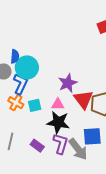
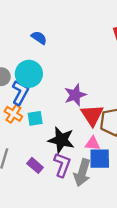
blue semicircle: (15, 56) -> (39, 38), moved, turned -64
pink triangle: (58, 104) -> (93, 144), moved
gray arrow: (78, 149) -> (82, 173), turned 50

